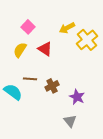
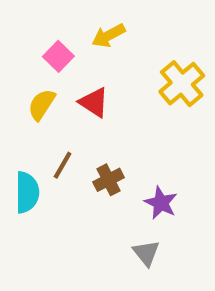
yellow arrow: (67, 28) -> (109, 36), moved
brown line: (30, 79) -> (63, 165), turned -64
cyan semicircle: (13, 92) -> (27, 192), turned 54

